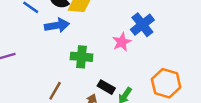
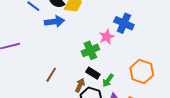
blue cross: (142, 25) -> (124, 23), turned -30
green cross: (82, 57) -> (90, 50), moved, turned -30

